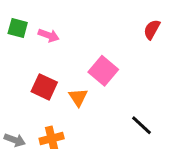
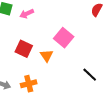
pink arrow: (49, 35) -> (27, 14), turned 136

